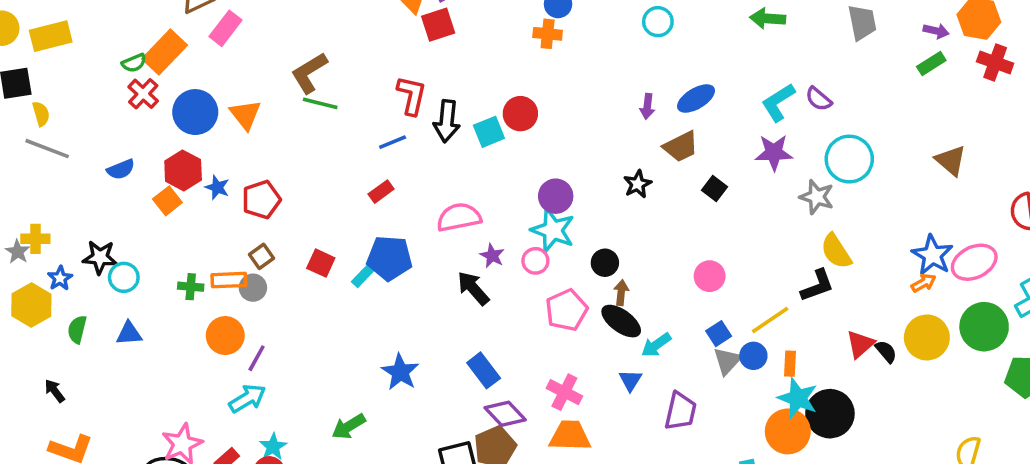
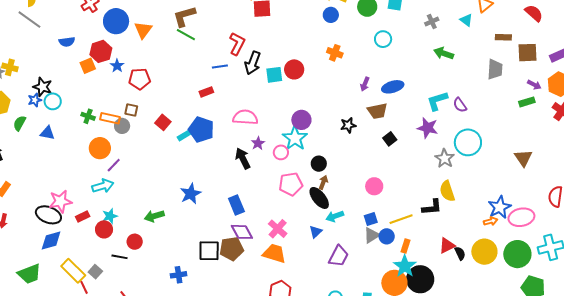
orange cross: (548, 34) -> (335, 53), moved
brown square: (261, 256) -> (131, 110), turned 32
blue star: (60, 278) -> (35, 100), moved

